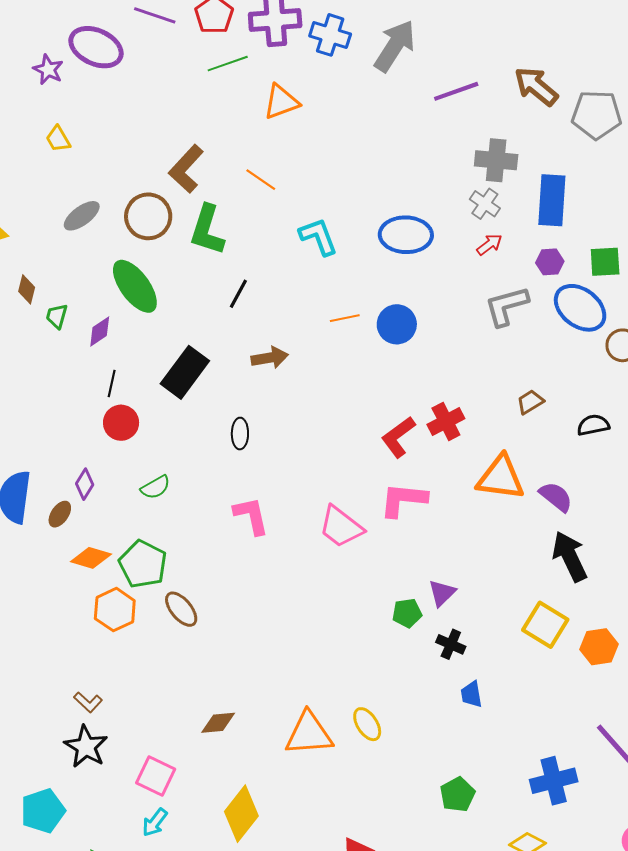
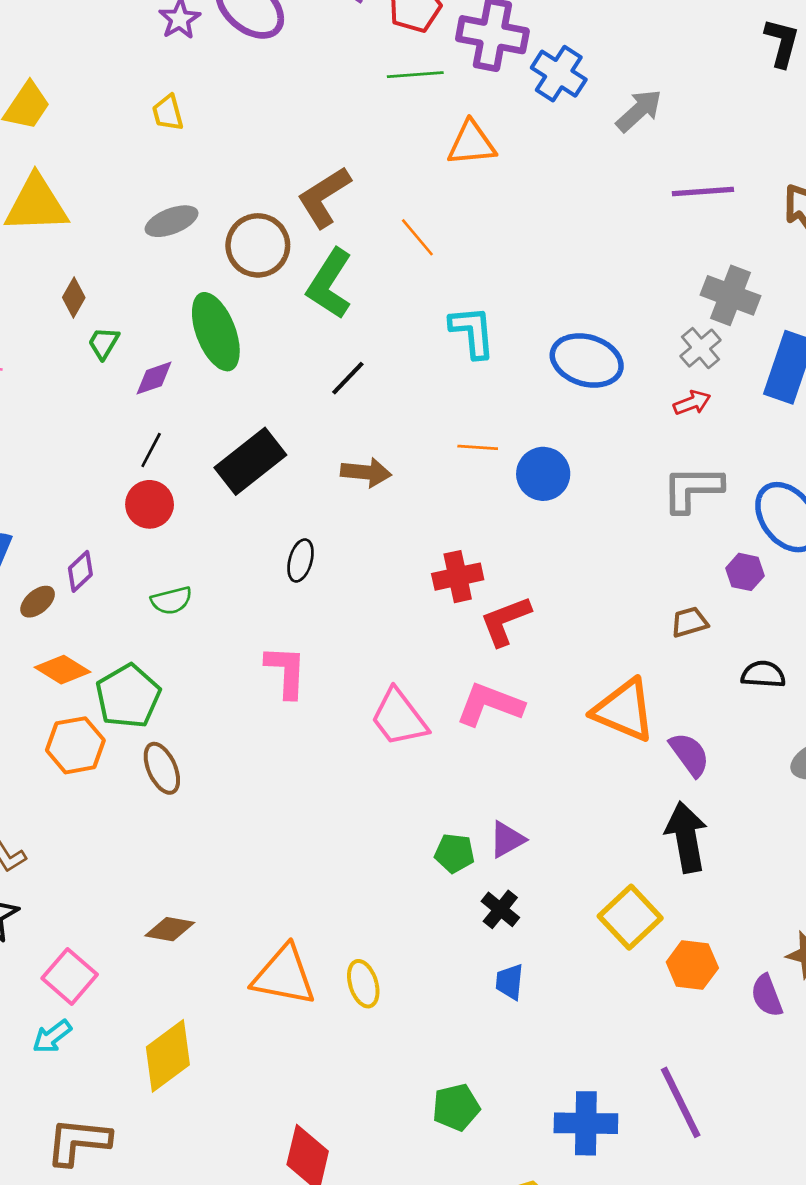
gray arrow: (395, 46) -> (639, 111), size x0.7
purple hexagon: (550, 262) -> (745, 572), moved
red cross: (446, 421) -> (458, 577), moved

